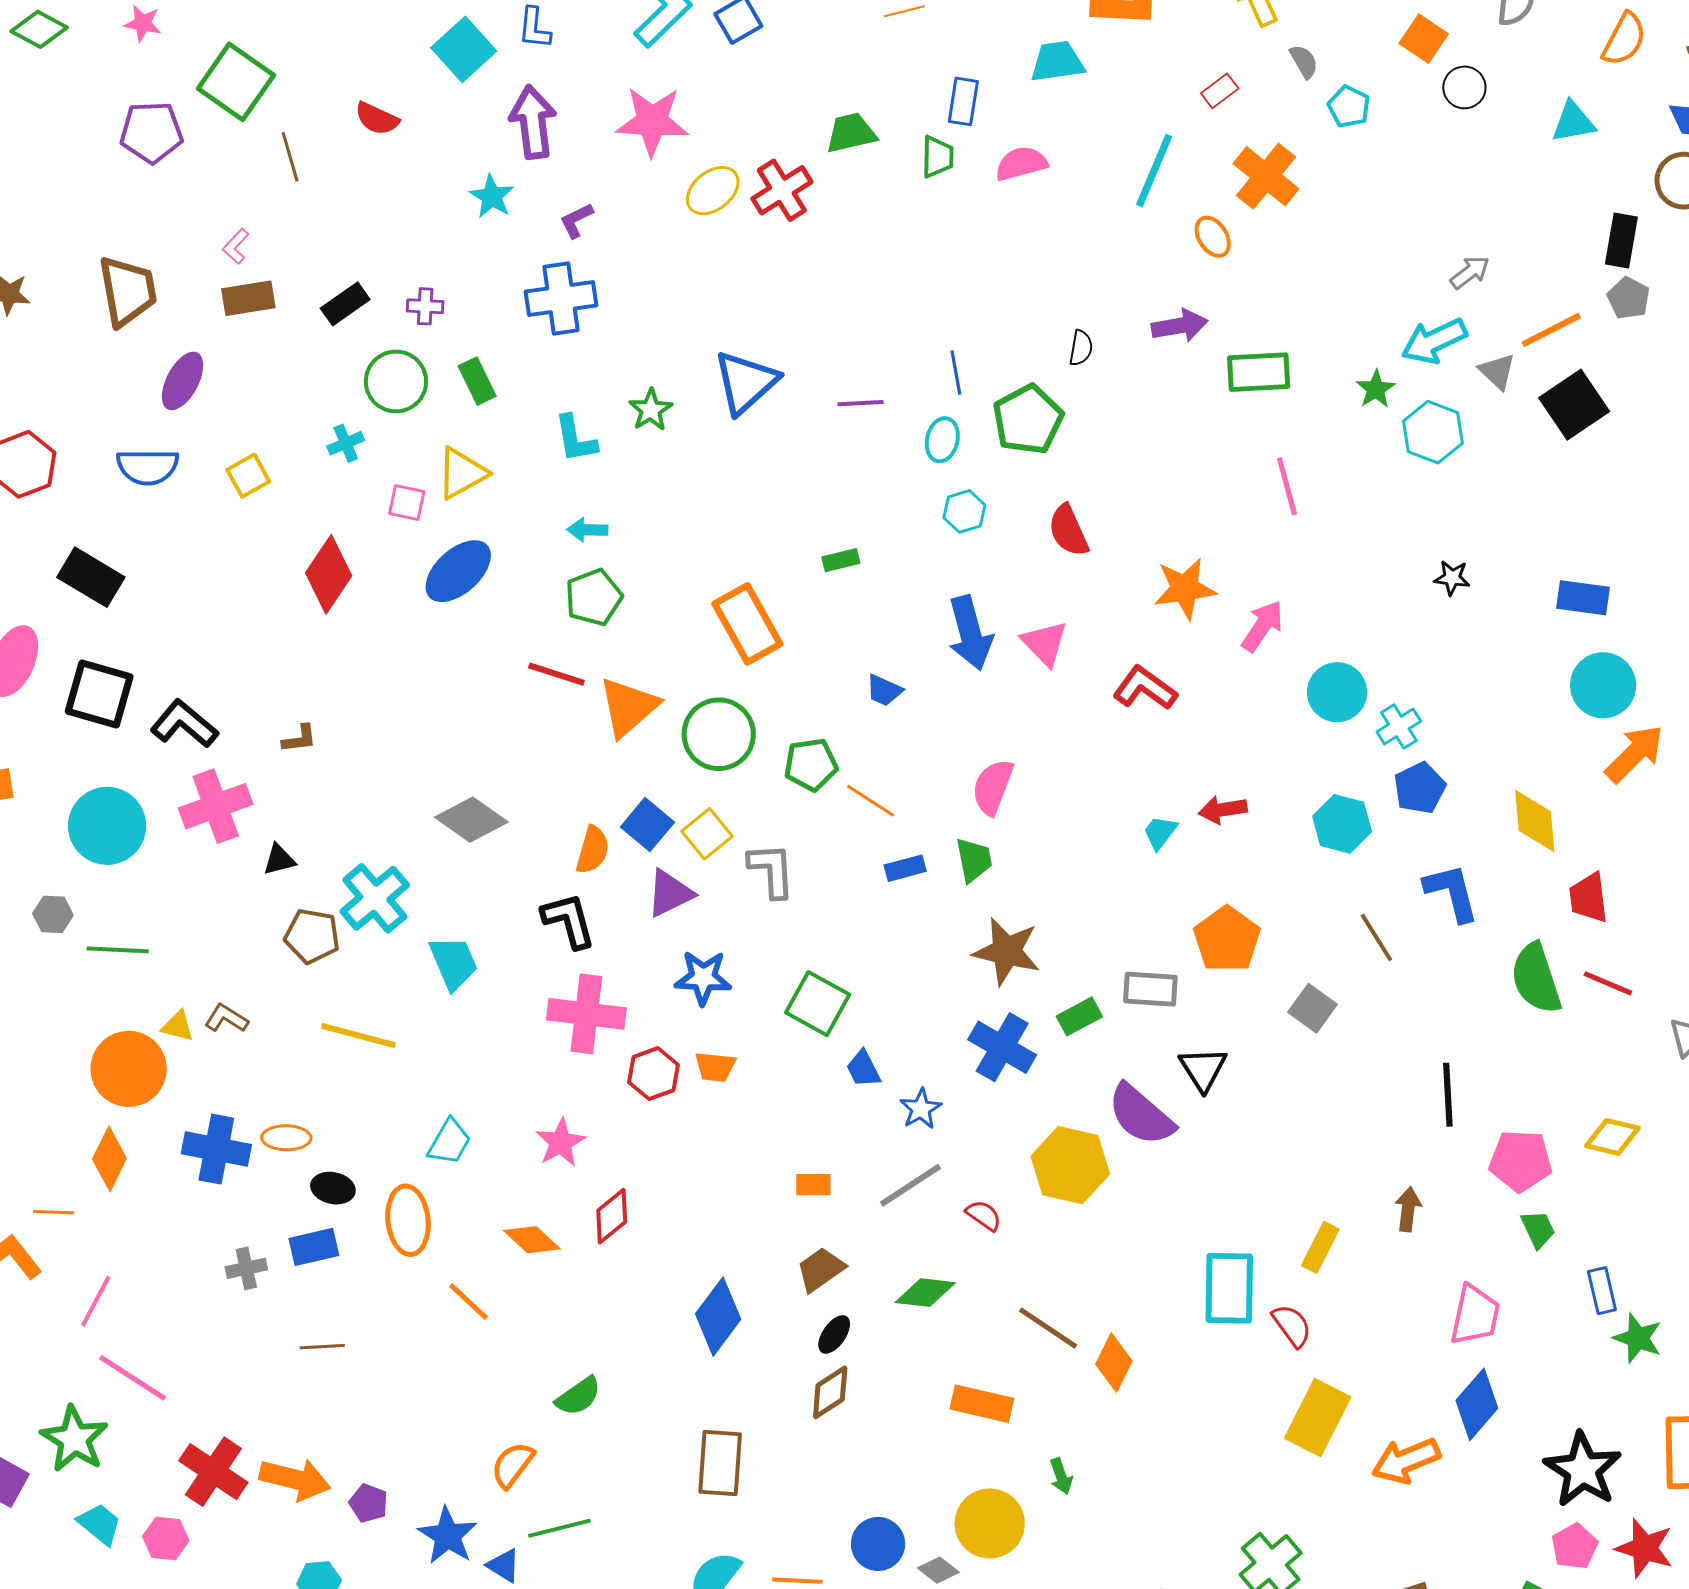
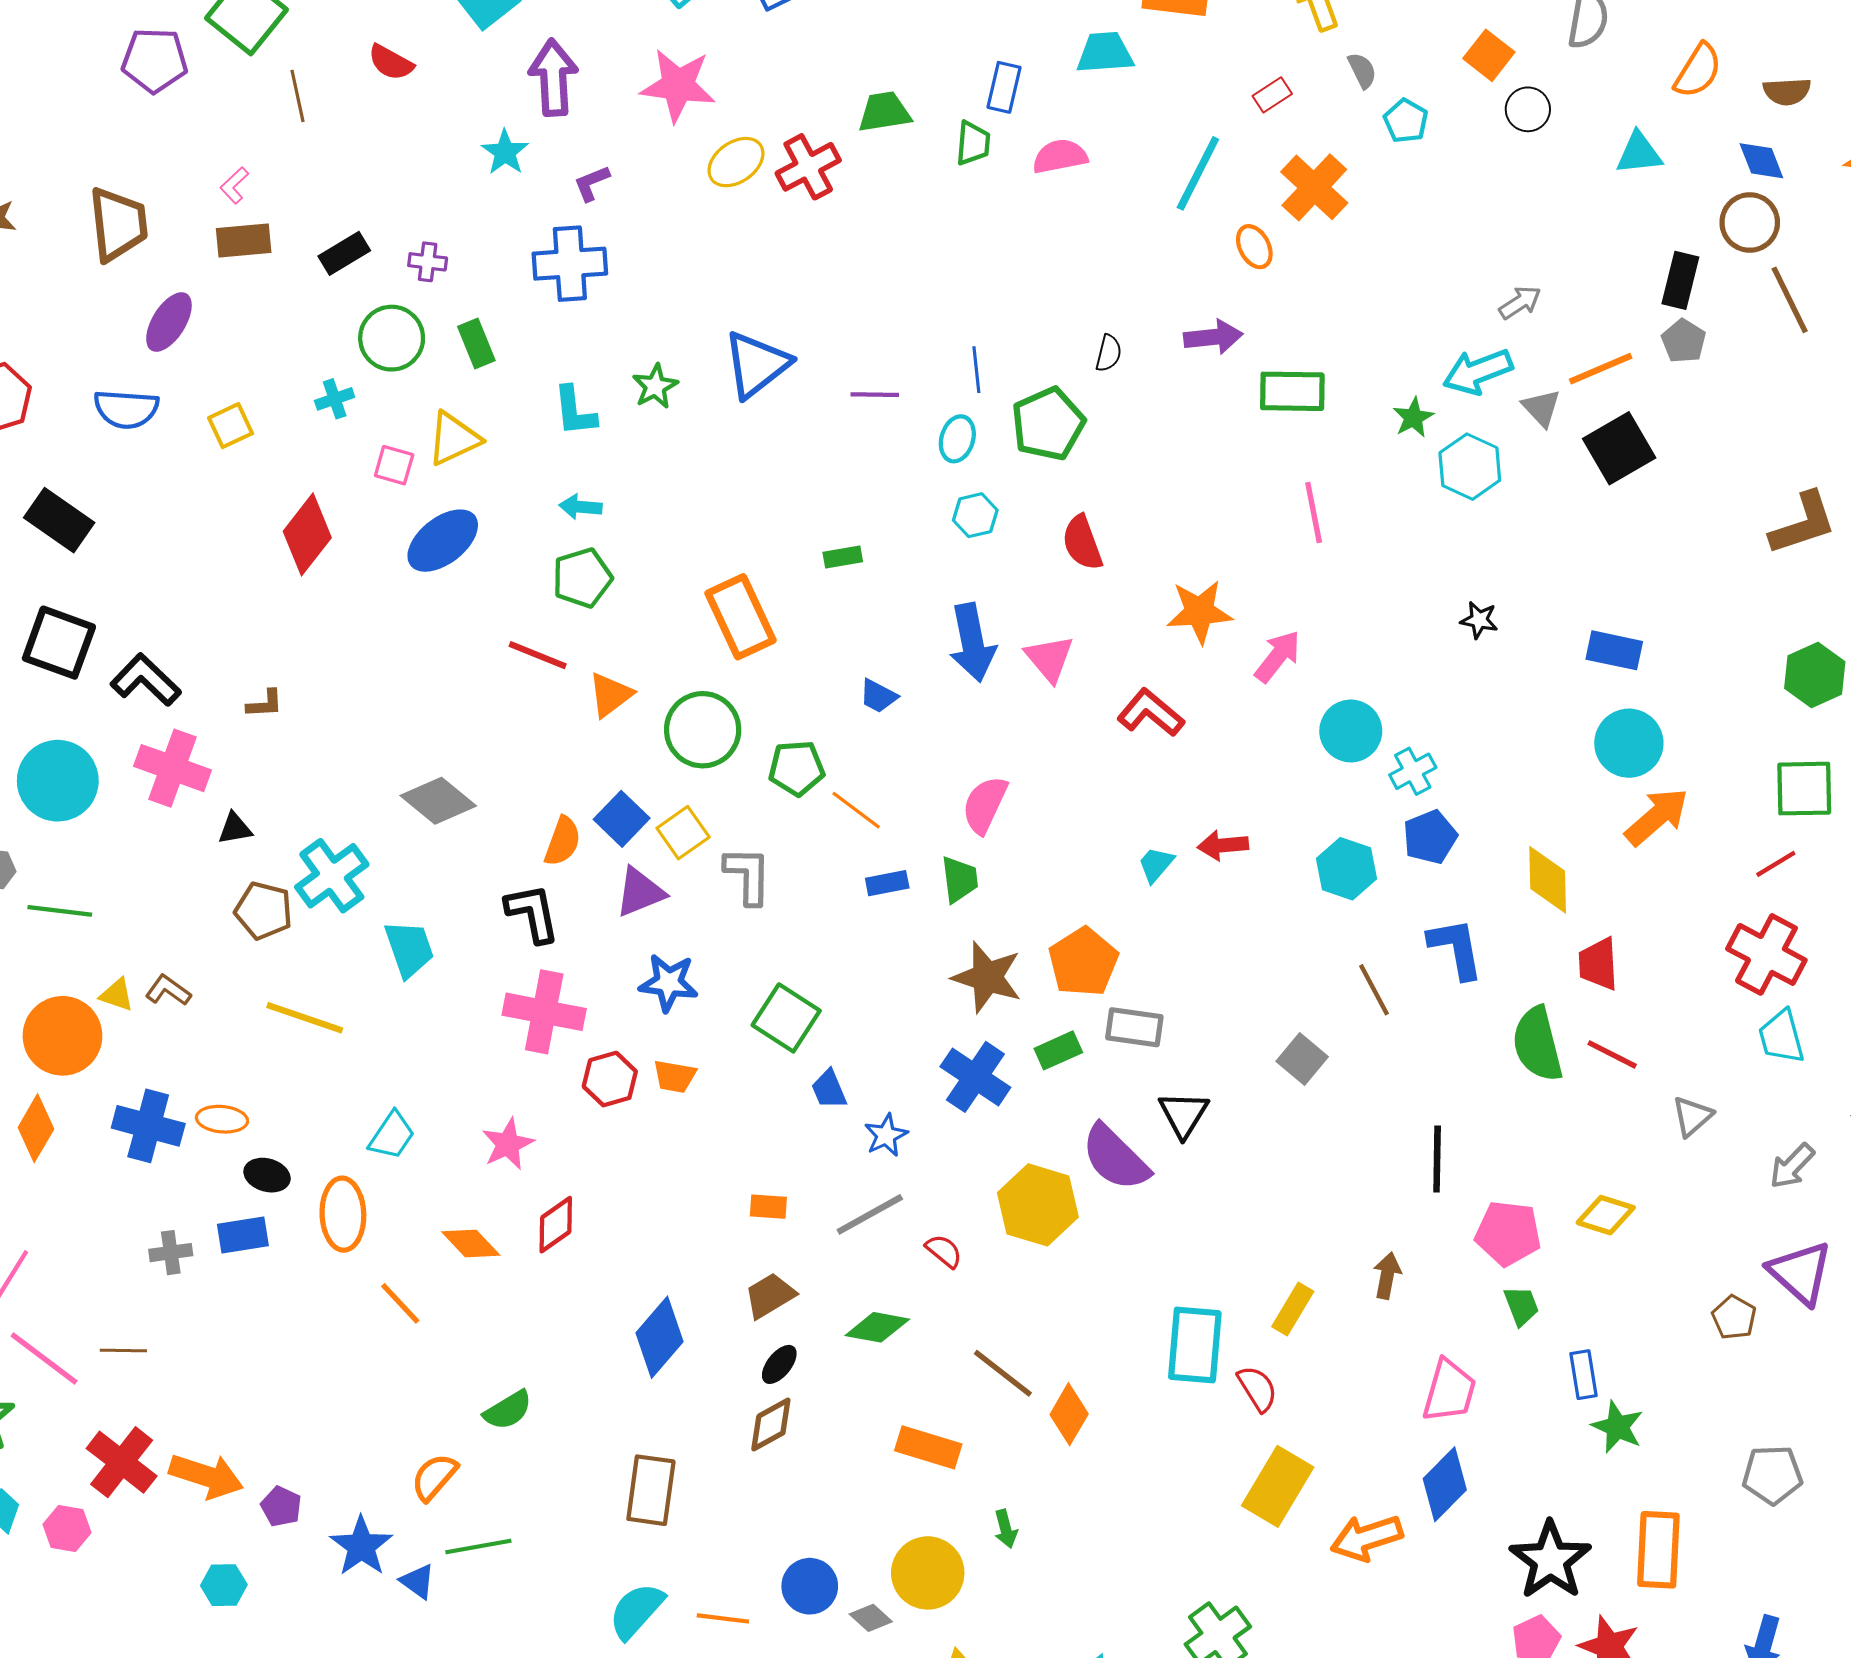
orange triangle: (628, 707) -> (610, 695), size x0.7
pink cross: (216, 806) -> (172, 768), turned 36
orange pentagon: (1227, 939) -> (1083, 962), moved
brown line: (322, 1347) -> (123, 1350), moved

